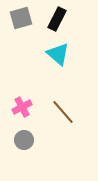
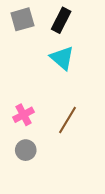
brown line: (63, 112) -> (68, 120), turned 72

